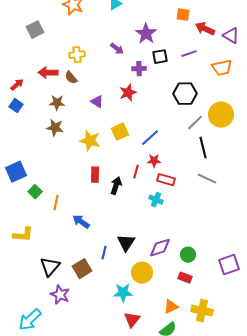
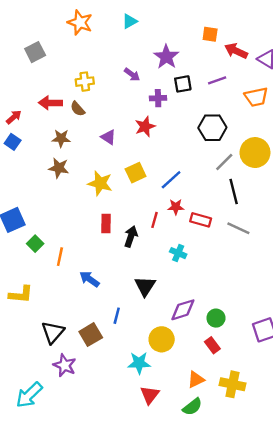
red rectangle: (166, 180) -> (201, 220), moved
black triangle: (126, 243) -> (145, 286), moved
red rectangle: (185, 278) -> (212, 345), turned 32

